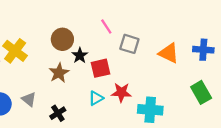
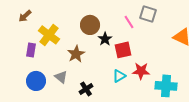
pink line: (106, 27) -> (129, 22), moved
gray square: (129, 44) -> (148, 14), moved
brown star: (59, 73) -> (76, 54), moved

